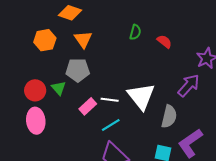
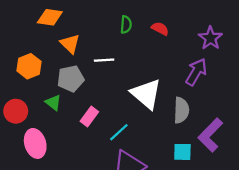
orange hexagon: (45, 40) -> (29, 66), moved
red circle: (35, 90) -> (16, 111), moved
white line: (110, 100) -> (104, 60), moved

